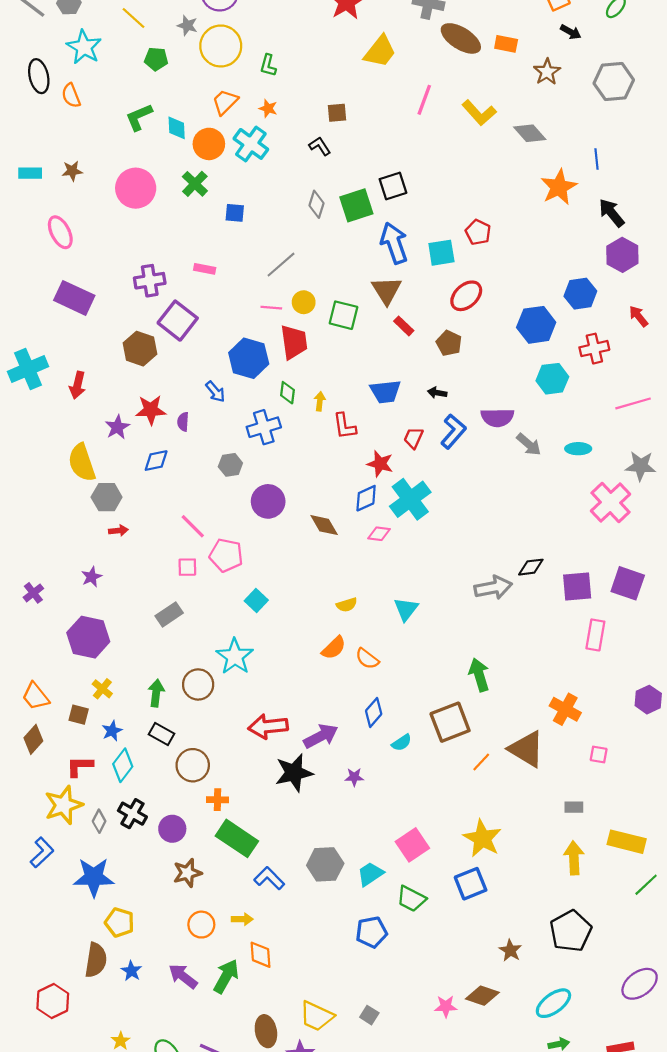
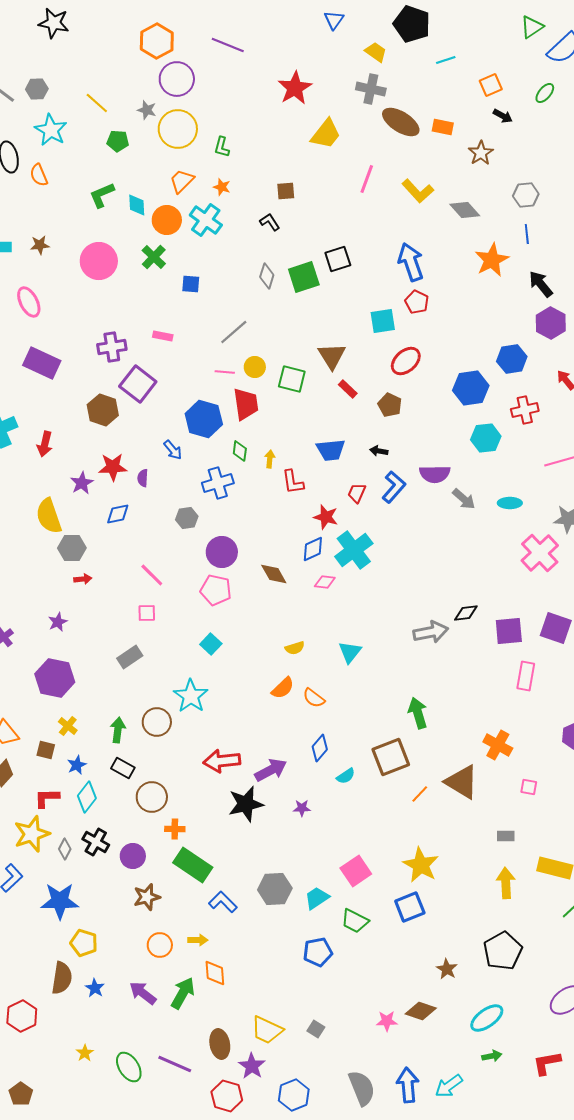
gray hexagon: (614, 82) -> (526, 195), moved, size x0.7
blue arrow: (394, 243) -> (411, 262), moved
pink pentagon: (226, 555) -> (216, 590), moved

